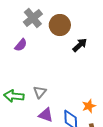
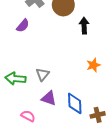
black arrow: (80, 45) -> (84, 26), turned -49
orange star: (89, 106) -> (93, 65), moved

